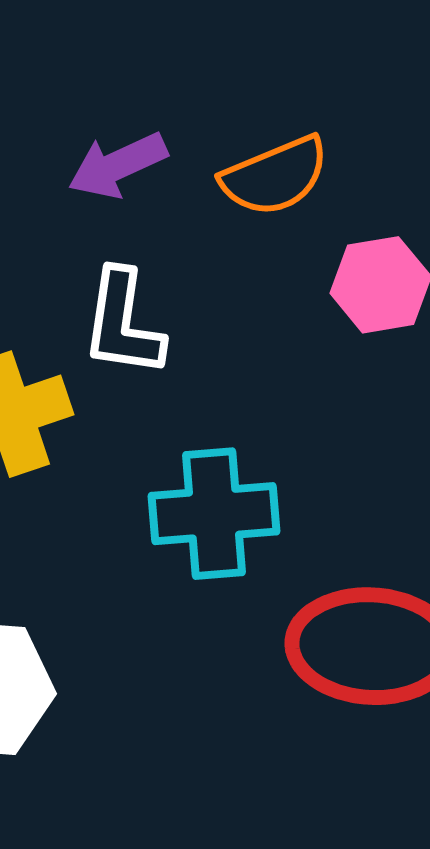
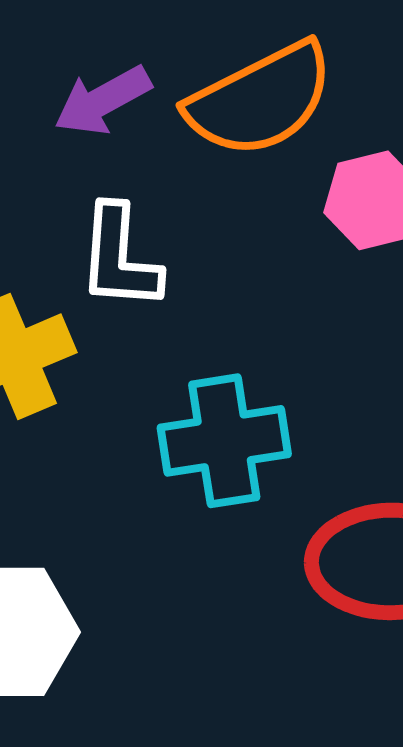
orange semicircle: (275, 176) -> (260, 100), size x1.4

